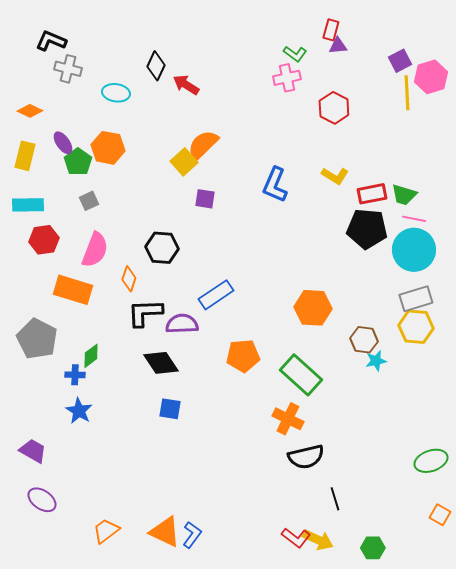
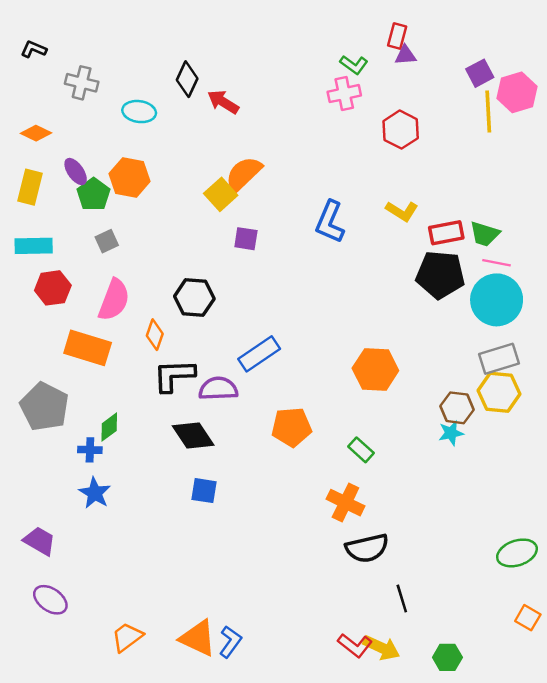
black L-shape: (51, 41) -> (34, 49), moved, size x0.7
brown hexagon: (364, 340) -> (457, 408), moved
green rectangle: (301, 375) -> (361, 450), size x0.5

